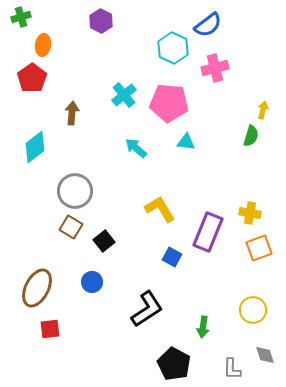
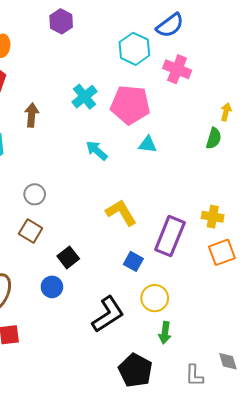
pink cross: (215, 68) -> (177, 69), turned 36
gray circle: (75, 191) -> (35, 194), size x0.6
black square: (104, 241) -> (68, 257), moved
yellow circle: (253, 310) -> (155, 298), moved

